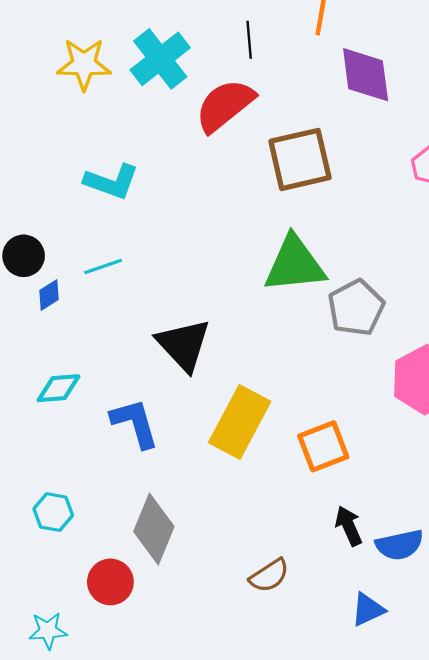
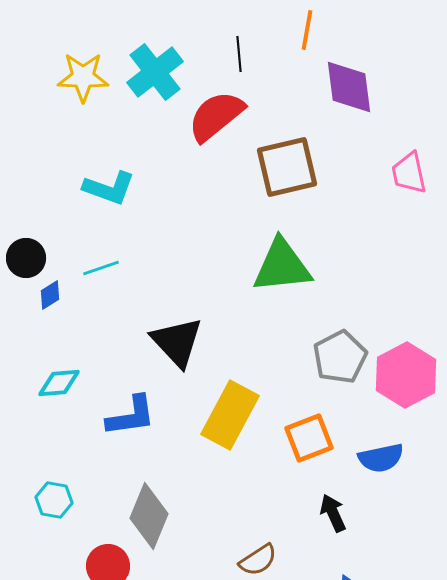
gray pentagon: (356, 308) -> (340, 357), moved
blue L-shape: (135, 423) -> (131, 416), turned 98
blue semicircle: (400, 545) -> (381, 458), moved

